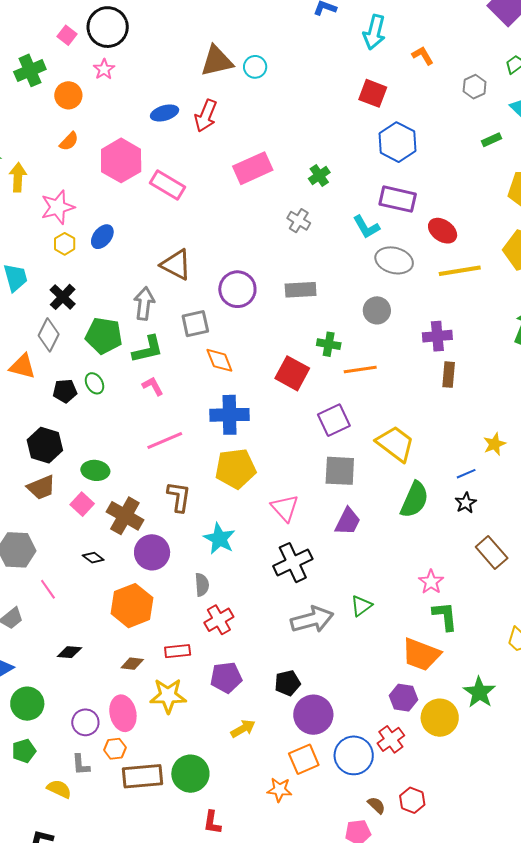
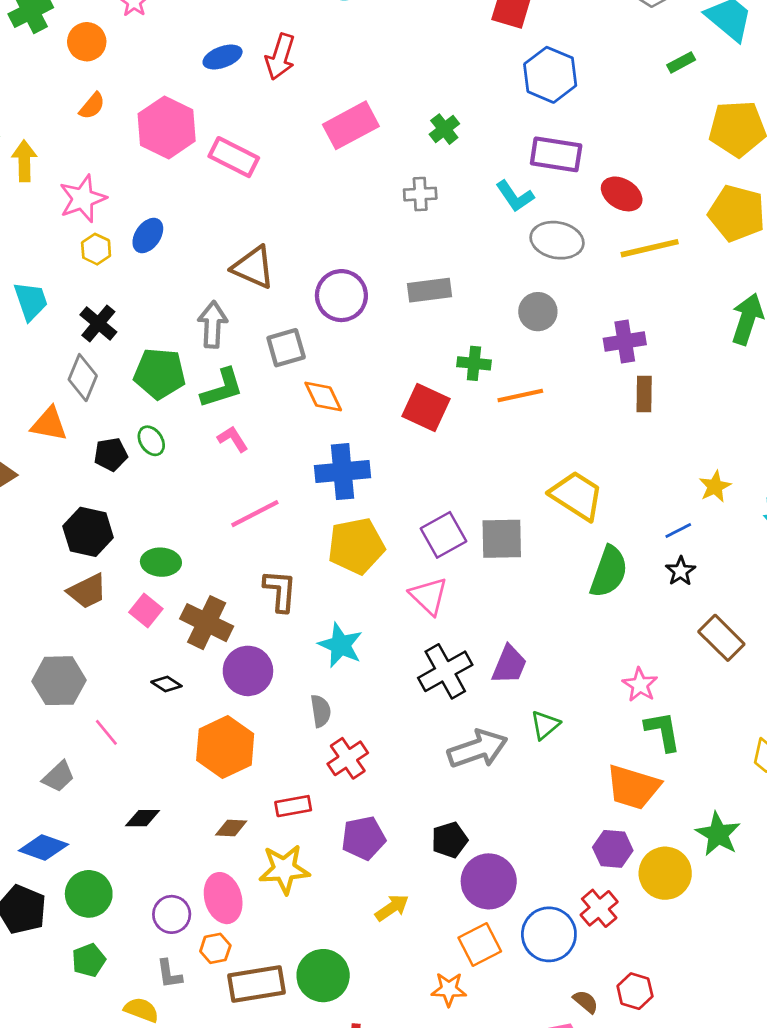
gray cross: (299, 221) -> (420, 194), turned -30
purple square: (334, 420) -> (444, 535), moved
purple trapezoid: (348, 521) -> (509, 665), moved

